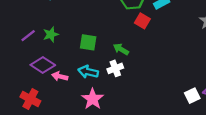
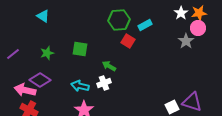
purple line: (28, 36) -> (13, 54), moved
green square: (88, 42) -> (80, 49), moved
pink arrow: (60, 76) -> (25, 90), moved, size x1.5

